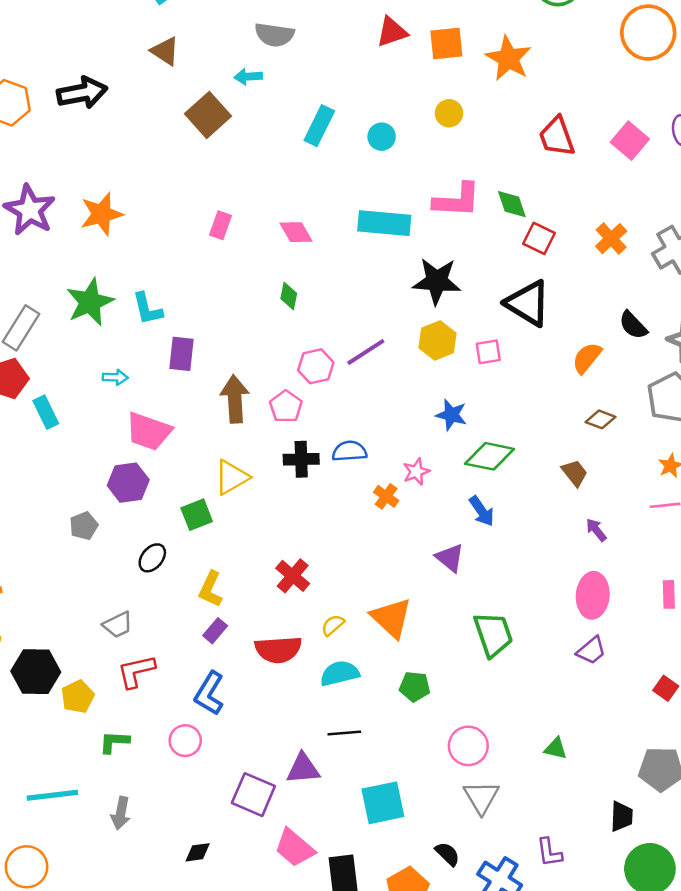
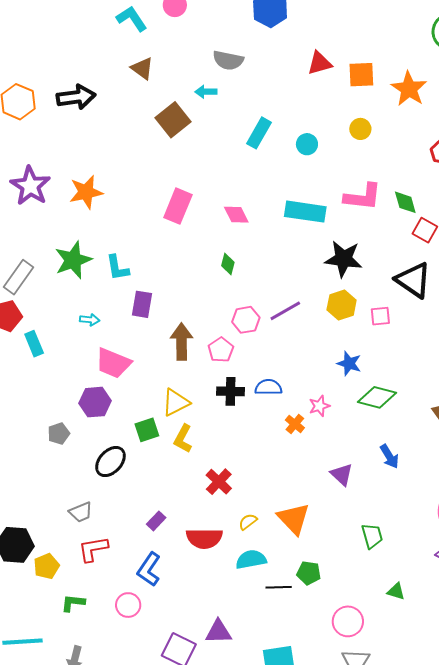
pink rectangle: (221, 225) -> (178, 206), size x1.6
blue arrow: (482, 511) -> (389, 456), moved
black ellipse: (152, 558) -> (110, 462), size x1.4
yellow L-shape: (211, 589) -> (183, 439), moved
green trapezoid: (493, 634) -> (372, 536), size x0.7
black line: (344, 733) -> (279, 587), moved
green triangle: (556, 748) -> (396, 591), moved

